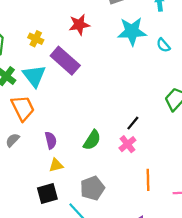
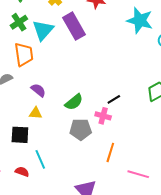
purple semicircle: (51, 140) -> (38, 90), turned -56
pink cross: (127, 144) -> (103, 116), turned 35
gray pentagon: (92, 188) -> (81, 129), moved

